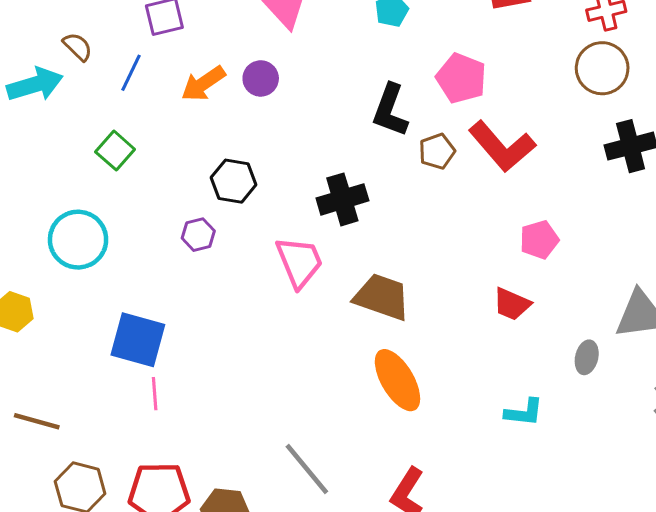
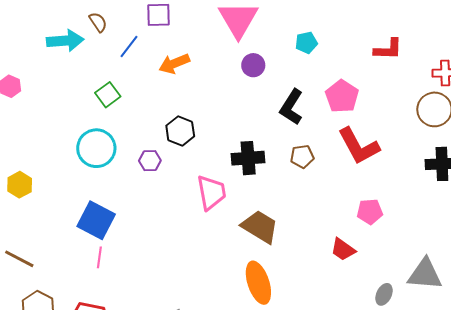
purple circle: (261, 78) -> (253, 65), moved
brown pentagon: (437, 151) -> (302, 157), moved
cyan circle: (78, 240) -> (96, 148), moved

